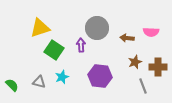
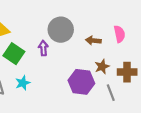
pink semicircle: (151, 32) -> (119, 34), turned -105
purple hexagon: (100, 76) -> (81, 82), moved

